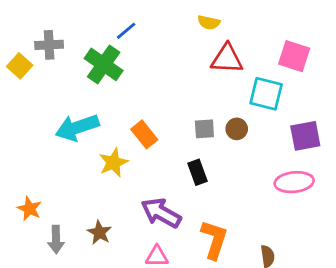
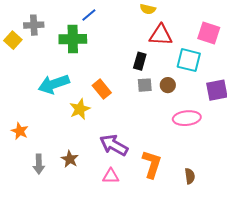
green cross: (104, 64) -> (73, 39), turned -36
black rectangle: (197, 172) -> (140, 61), moved, turned 36
pink ellipse: (294, 182) -> (187, 118), moved
orange star: (29, 209) -> (20, 131), moved

